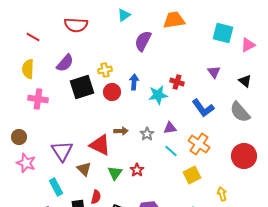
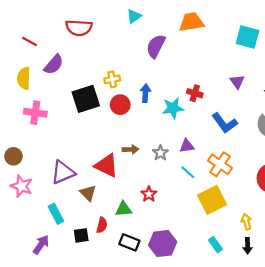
purple semicircle: (65, 63) -> (54, 64), moved
purple triangle: (62, 151) -> (63, 172), turned 40
green triangle: (115, 173) -> (124, 209), moved, turned 49
yellow square: (192, 175) -> (212, 200), size x1.4

